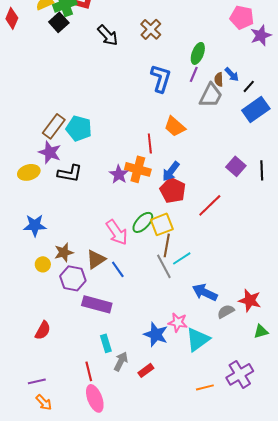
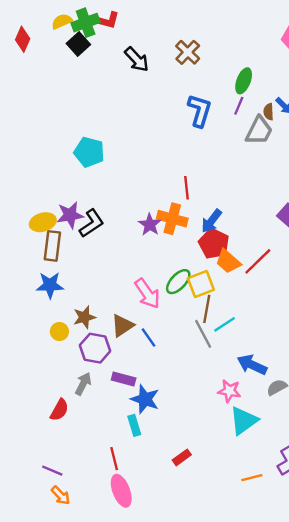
brown rectangle: (54, 126) -> (52, 246), moved, turned -30
orange trapezoid: (175, 126) -> (228, 261), moved
cyan pentagon: (79, 128) -> (89, 152), moved
purple star: (50, 152) -> (70, 215), moved, turned -30
black L-shape: (70, 173) -> (91, 223), turned -45
purple rectangle: (97, 304) -> (124, 379), size x0.7
pink star: (178, 322) -> (229, 391), moved
blue star: (156, 334) -> (145, 399), moved
gray arrow: (121, 361) -> (83, 384), moved
purple line: (37, 381) -> (52, 471), turned 36

